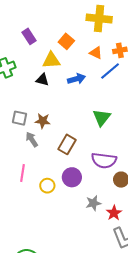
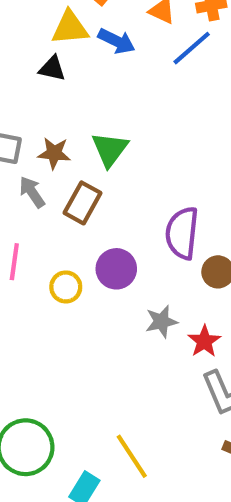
blue arrow: (76, 79) -> (116, 41), moved, turned 42
green triangle: (102, 118) -> (110, 149), moved
brown rectangle: (67, 144) -> (83, 203), moved
purple semicircle: (104, 160) -> (182, 233), turned 90

